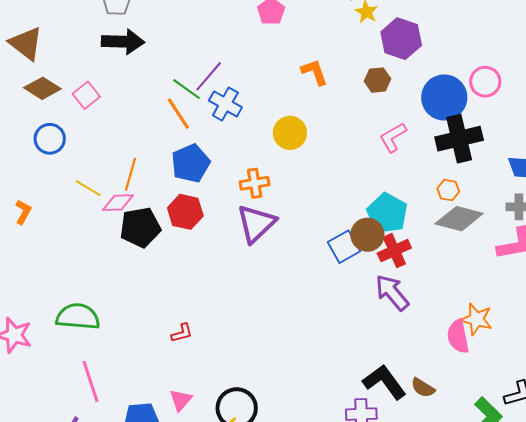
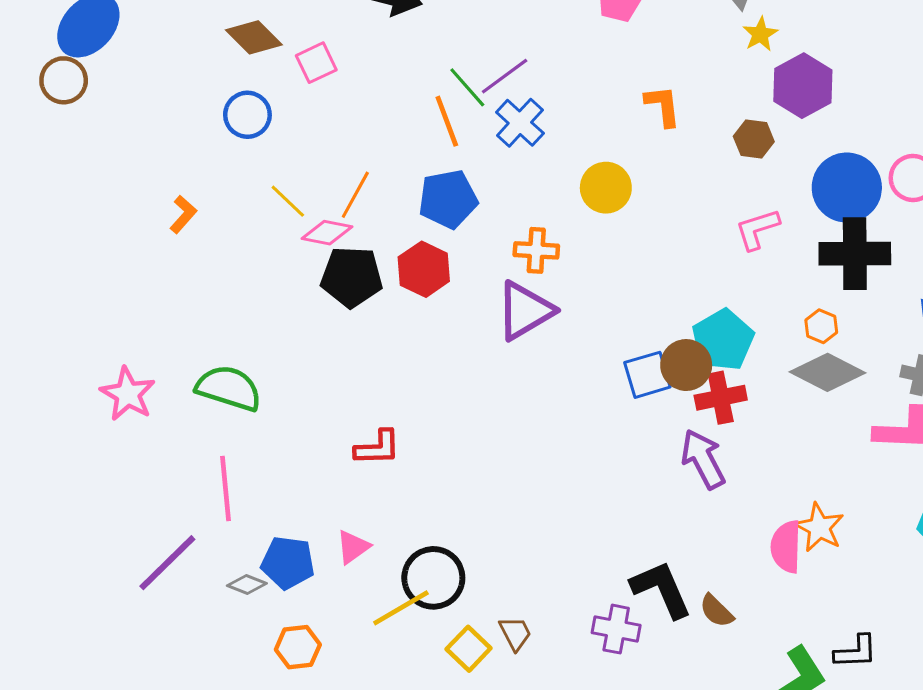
red L-shape: (182, 333) -> (377, 448), size x1.4

